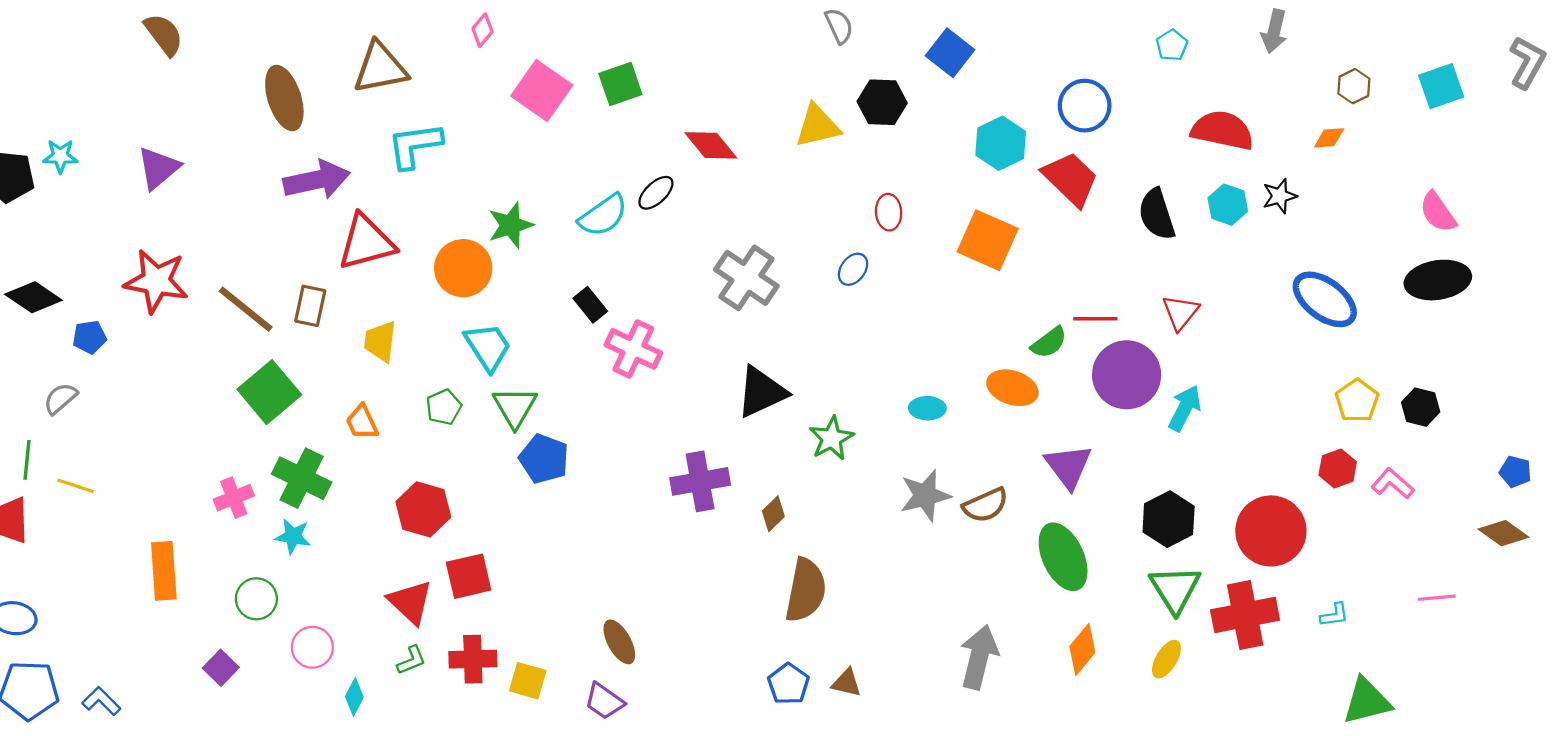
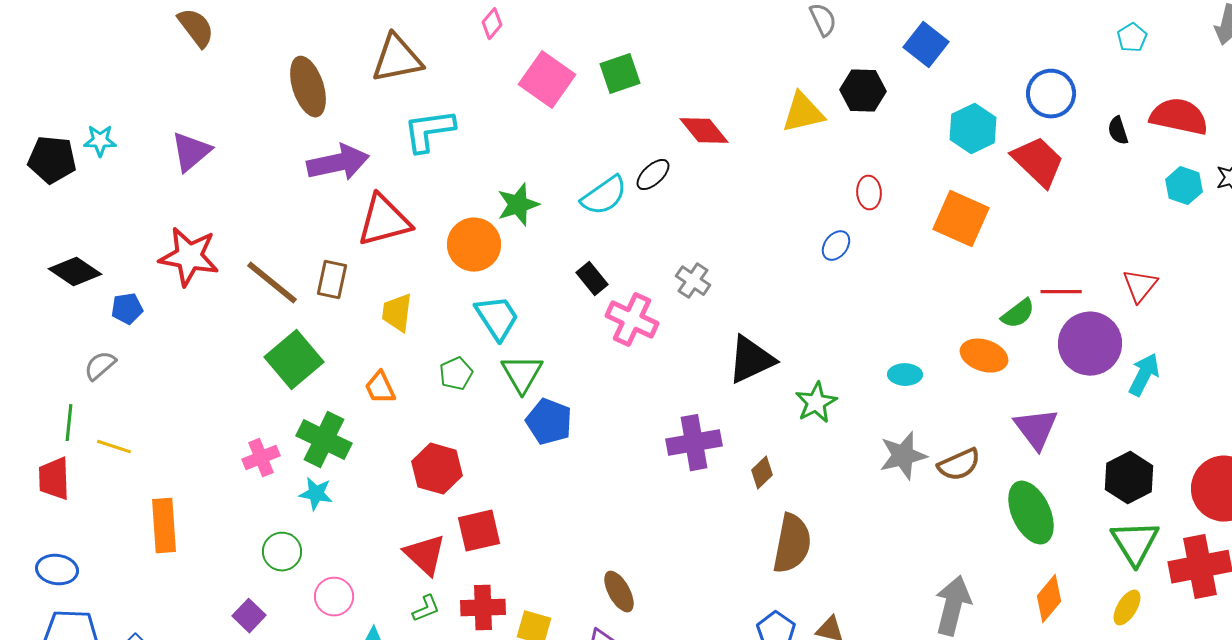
black semicircle: (1157, 214) -> (1118, 131), moved, size x0.6
gray cross: (746, 278) -> (693, 281), moved, size x0.6
orange rectangle: (164, 571) -> (164, 526), moved

